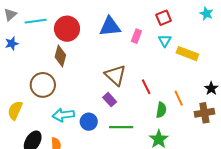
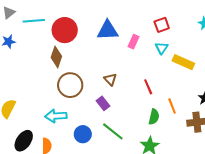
brown triangle: (115, 75) -> (110, 79), size x0.6
brown circle: (43, 85) -> (70, 85), moved
red line: (146, 87) -> (148, 87), moved
blue circle: (89, 122) -> (83, 134), moved
green line: (121, 127) -> (113, 131), turned 35

